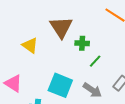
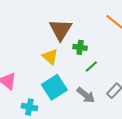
yellow triangle: (30, 45) -> (50, 57), moved
cyan square: (60, 85) -> (54, 87), turned 30

